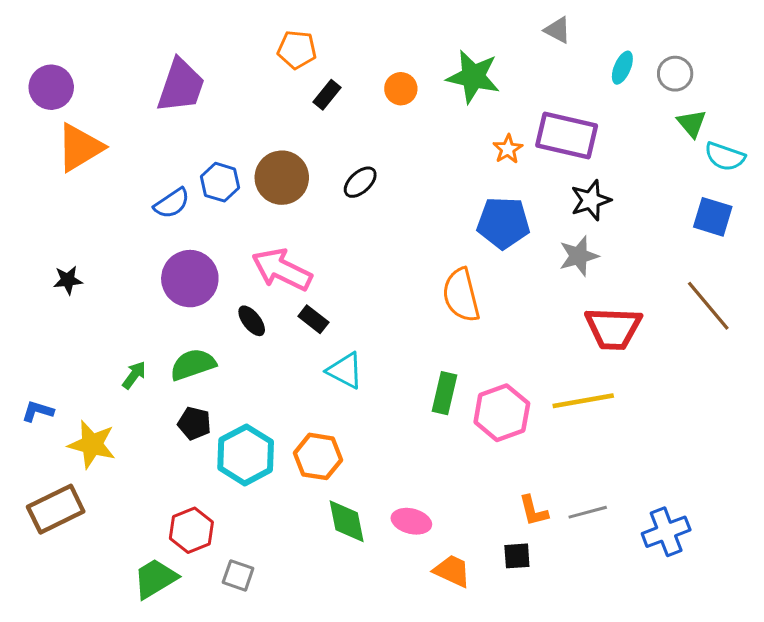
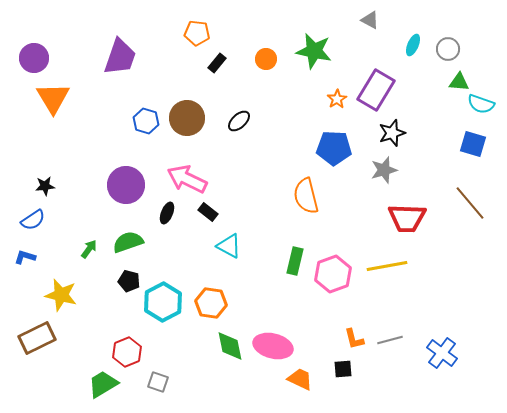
green triangle: (692, 123) -> (459, 82), turned -45
purple rectangle: (567, 135) -> (376, 90), turned -72
orange triangle: (80, 147) -> (53, 98), turned -30
blue semicircle: (172, 203) -> (33, 220), moved
black ellipse: (252, 321) -> (167, 213), turned 60
blue L-shape: (38, 411) -> (25, 257), moved
pink ellipse: (411, 521) -> (273, 346), size x1.5
blue cross: (666, 532) -> (442, 353), turned -32

